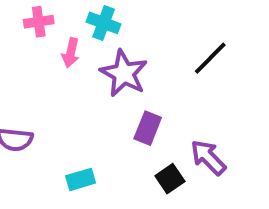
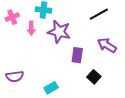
black line: (210, 58) -> (99, 14), turned 30
purple arrow: (208, 157) -> (107, 45), moved

